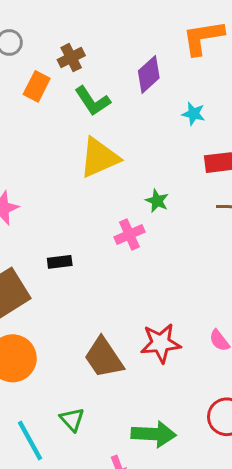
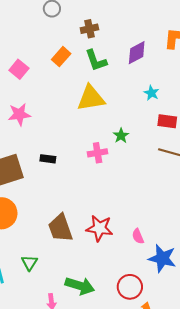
orange rectangle: (37, 86) -> (61, 57), moved
cyan star: (194, 114) -> (151, 93), moved

